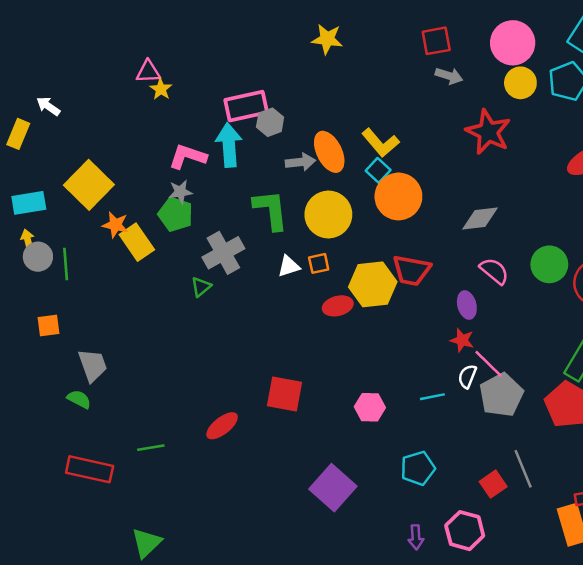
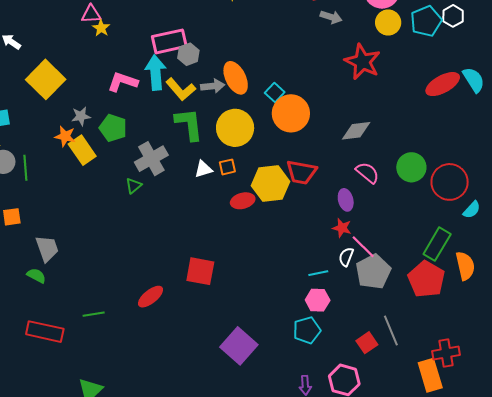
yellow L-shape: (381, 143) -> (181, 89), moved
yellow square: (89, 185) -> (46, 79), moved
gray star: (180, 192) -> (81, 116), moved
pink hexagon: (370, 407) -> (318, 300), moved

